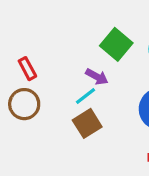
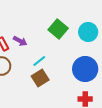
purple arrow: (97, 77) -> (20, 41), moved

